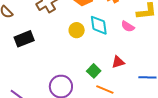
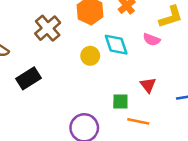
red triangle: (118, 62) -> (148, 85), turned -40
green square: (94, 71) -> (120, 101), turned -32

